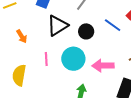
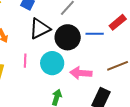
blue line: (113, 25) -> (95, 34), turned -42
black circle: (86, 31) -> (68, 37), size x1.6

